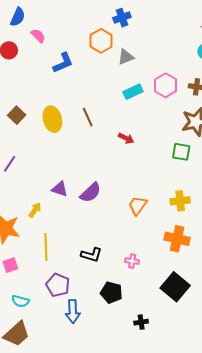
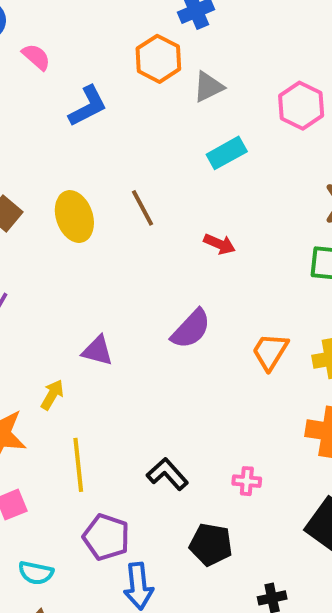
pink hexagon: (166, 85) -> (301, 106), moved
purple semicircle: (91, 193) -> (191, 329), moved
orange trapezoid: (138, 205) -> (270, 352), moved
black L-shape: (91, 255) -> (167, 474), turned -145

